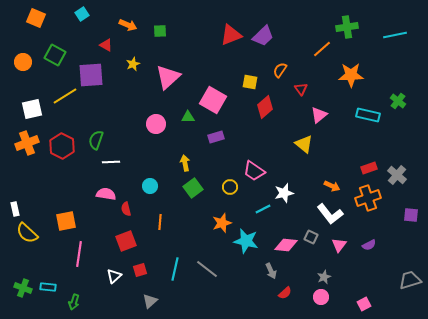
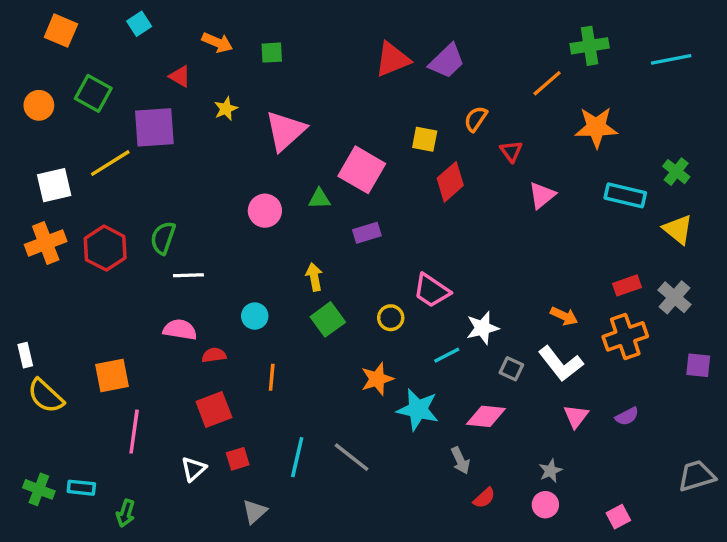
yellow triangle: (304, 144) -> (678, 229), moved
red semicircle: (126, 209) -> (214, 355), turned 96
gray square: (311, 237) -> (511, 369), moved

